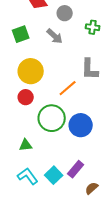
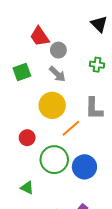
gray circle: (65, 13) -> (58, 50), moved
yellow circle: (31, 71) -> (52, 105), moved
green triangle: (26, 145) -> (27, 188), turned 32

